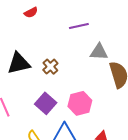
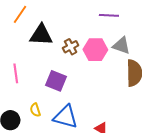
purple square: (46, 103) -> (56, 81), turned -35
pink hexagon: (80, 103) -> (95, 50), moved

